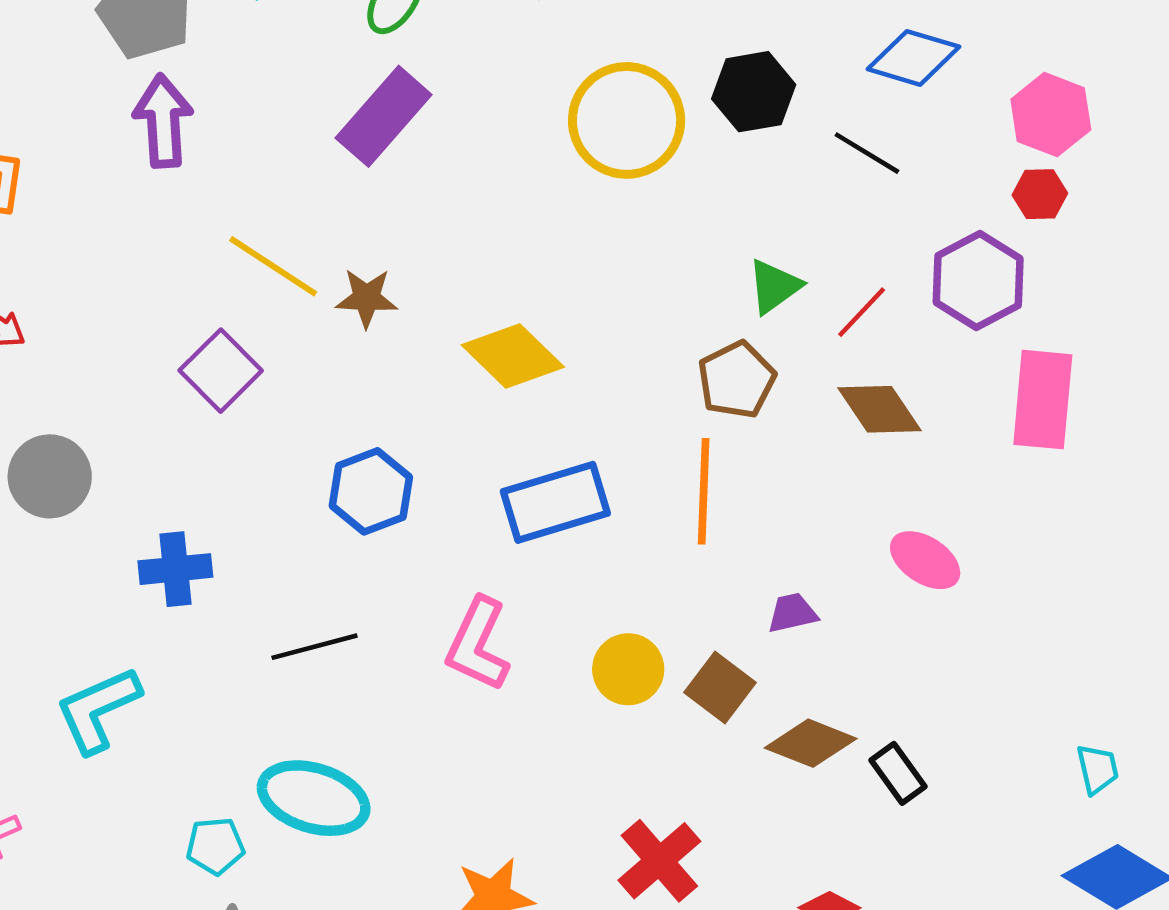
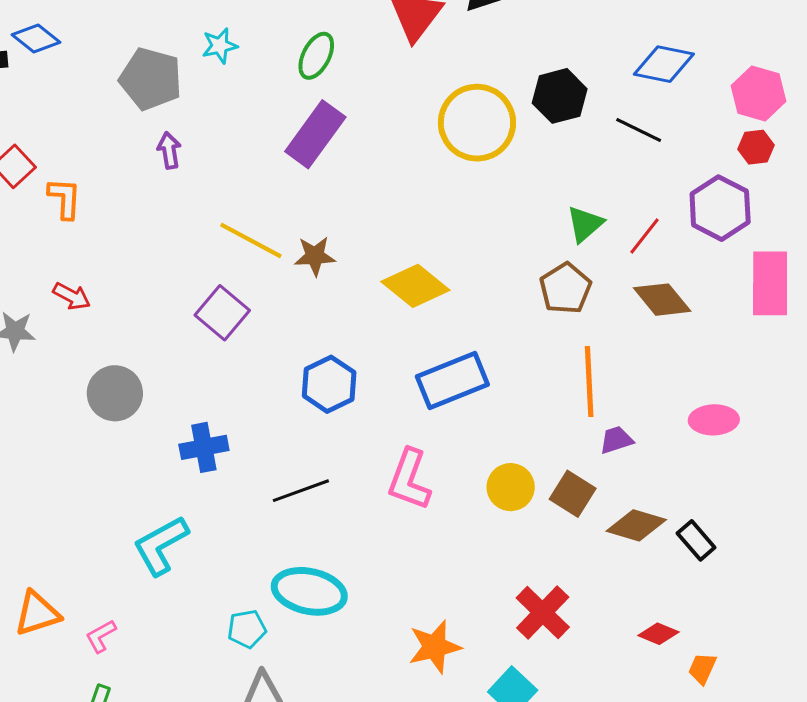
purple arrow: (163, 121) -> (169, 150), size x0.6
orange line: (704, 491) -> (589, 381), moved
pink ellipse: (925, 560) -> (714, 420), moved, turned -30

